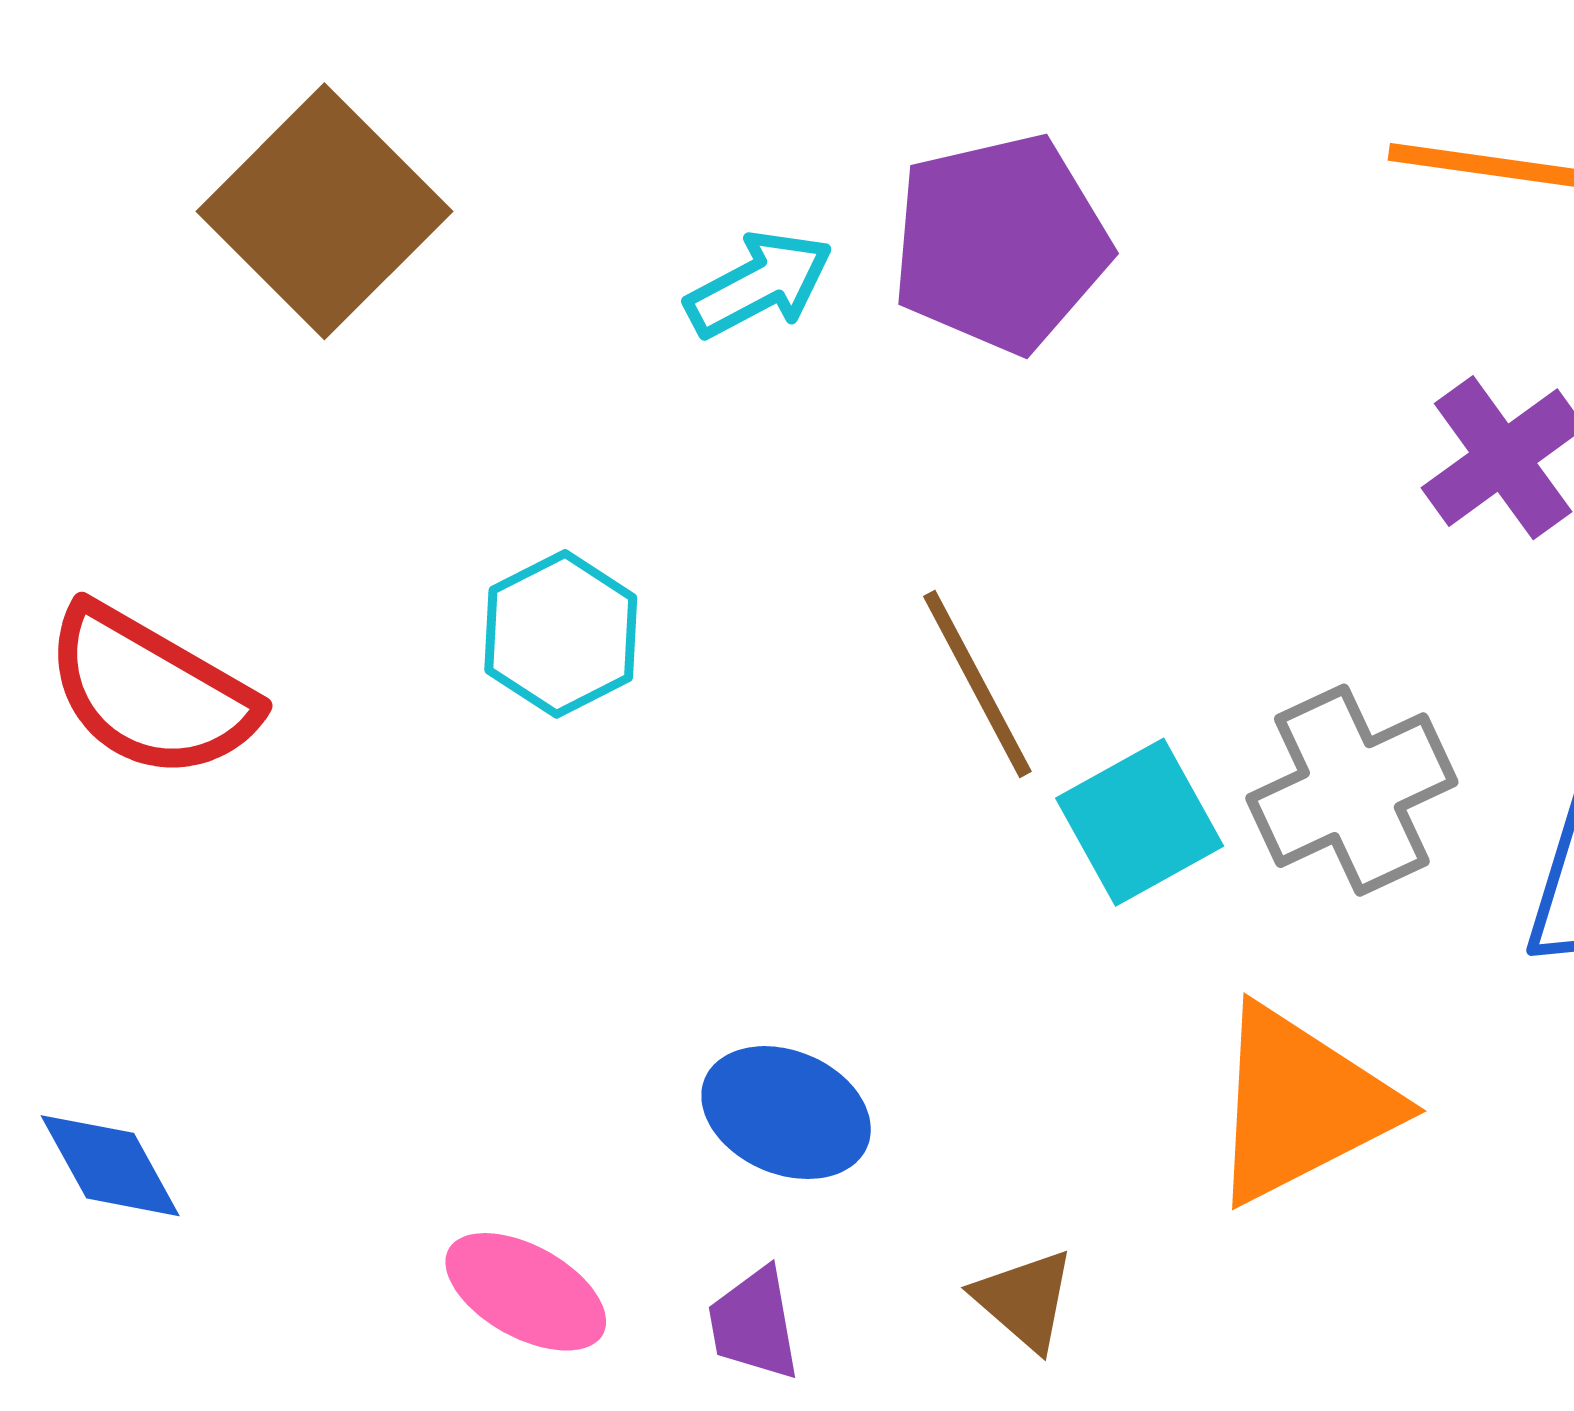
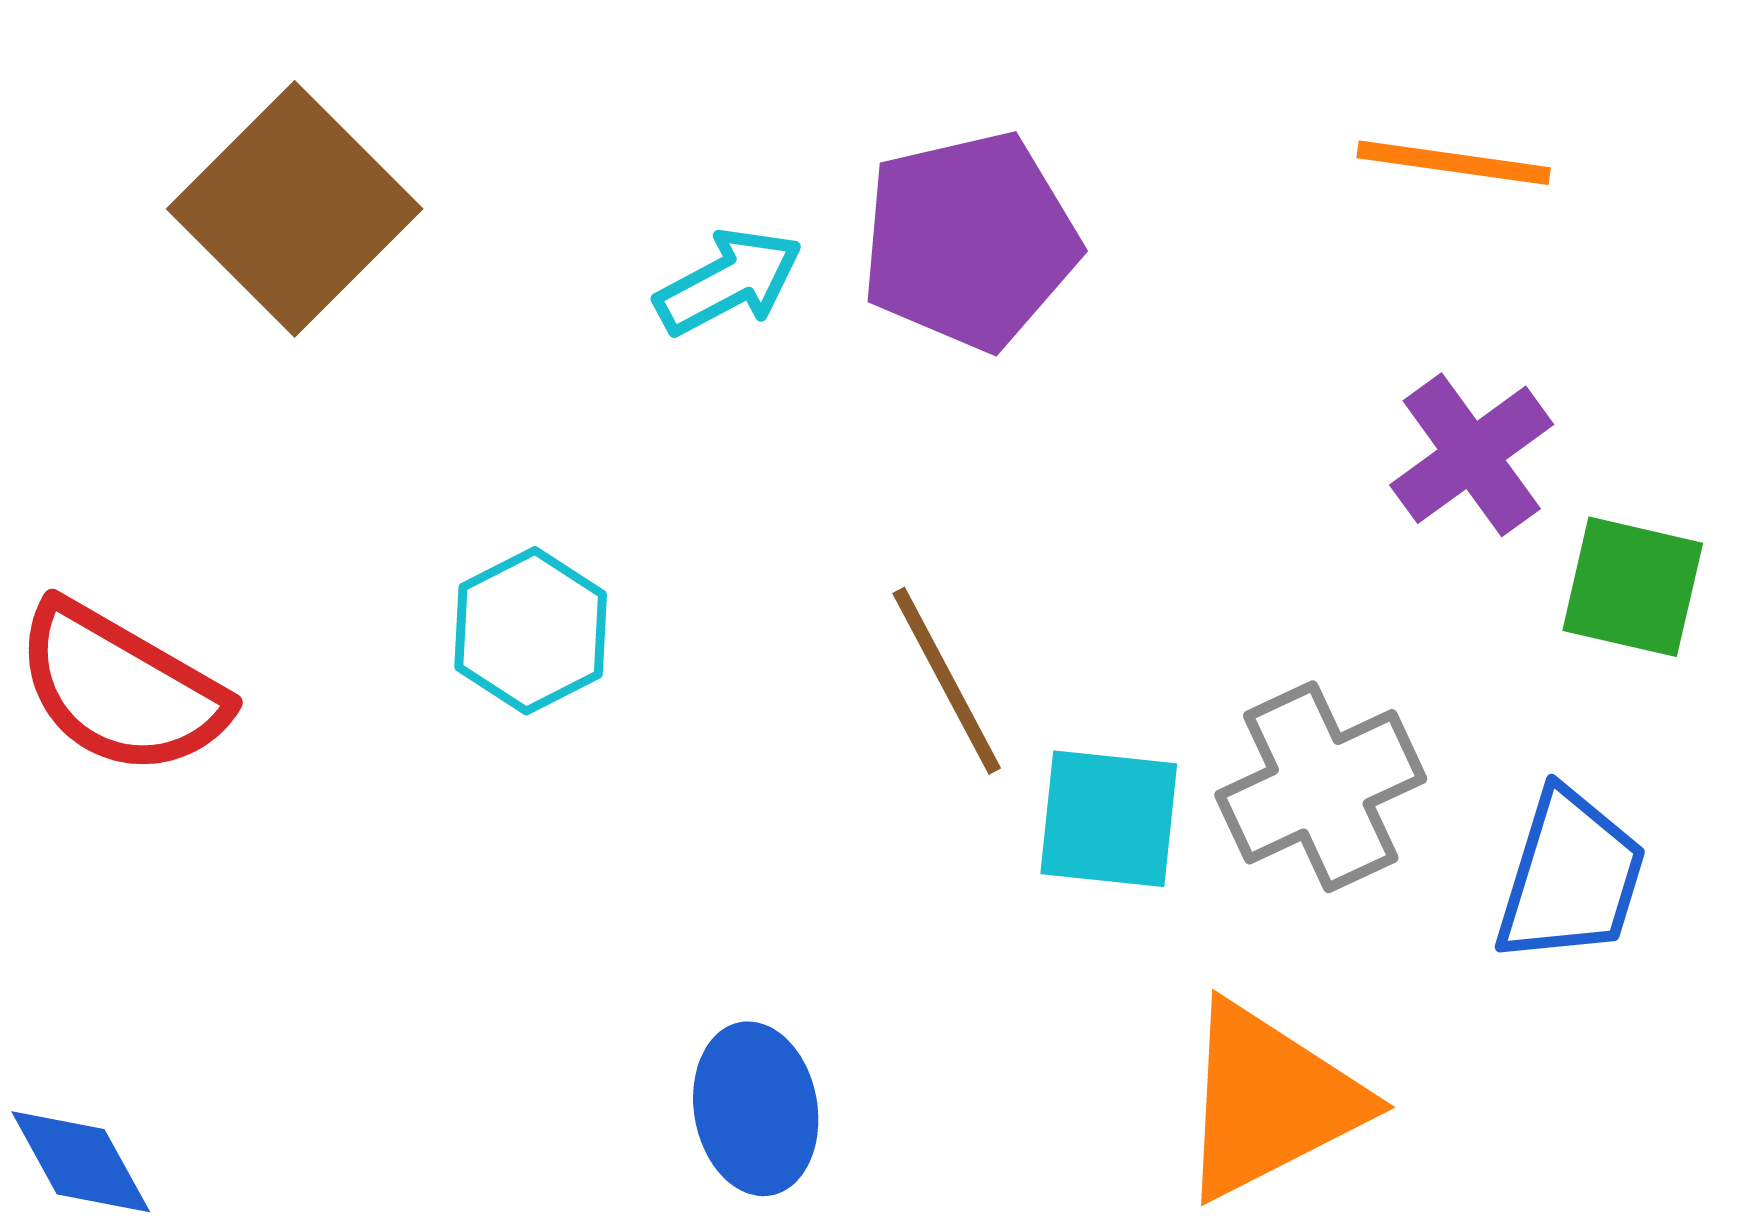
cyan square: (1140, 822) -> (1109, 819), turned 35
blue ellipse: (786, 1113) -> (756, 1109), turned 57

